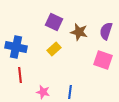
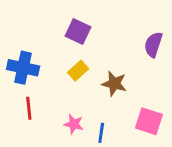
brown star: (79, 32) -> (114, 84), moved
pink square: (103, 60) -> (149, 121), moved
pink star: (43, 92) -> (74, 124), moved

